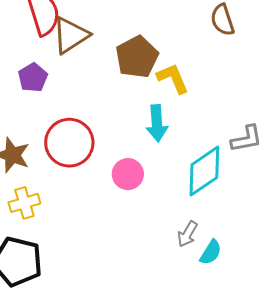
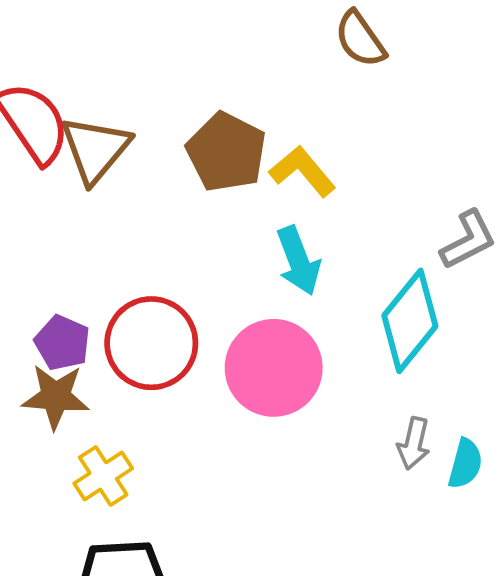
purple pentagon: (33, 78) -> (62, 343), moved
pink circle: (128, 174) -> (274, 368), size x1.6

